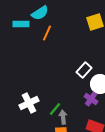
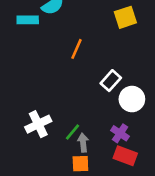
orange line: (47, 33) -> (76, 49), moved
purple cross: (91, 99) -> (120, 133), moved

